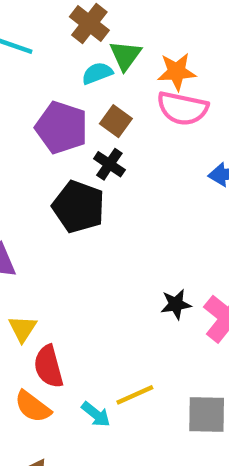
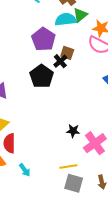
cyan semicircle: (97, 73) -> (66, 19), size x1.5
brown square: (116, 121) -> (67, 53), moved, turned -32
yellow line: (135, 395) -> (68, 167), moved

